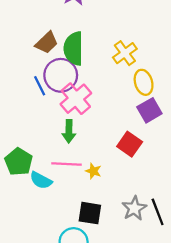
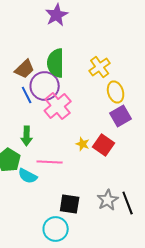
brown trapezoid: (47, 43) -> (25, 69), moved
green arrow: (69, 131) -> (27, 136), moved
yellow star: (93, 171) -> (83, 144), moved

